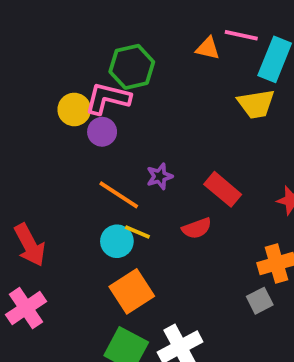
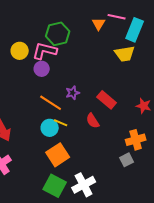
orange triangle: (208, 48) -> (99, 24), turned 48
yellow circle: (74, 109) -> (20, 51), moved
red semicircle: (197, 228) -> (93, 121), turned 77

